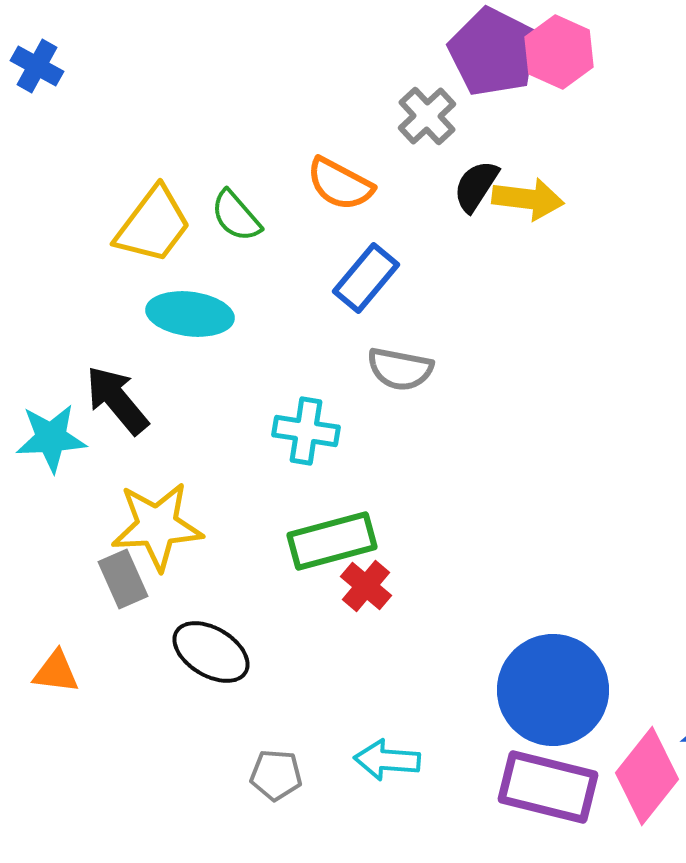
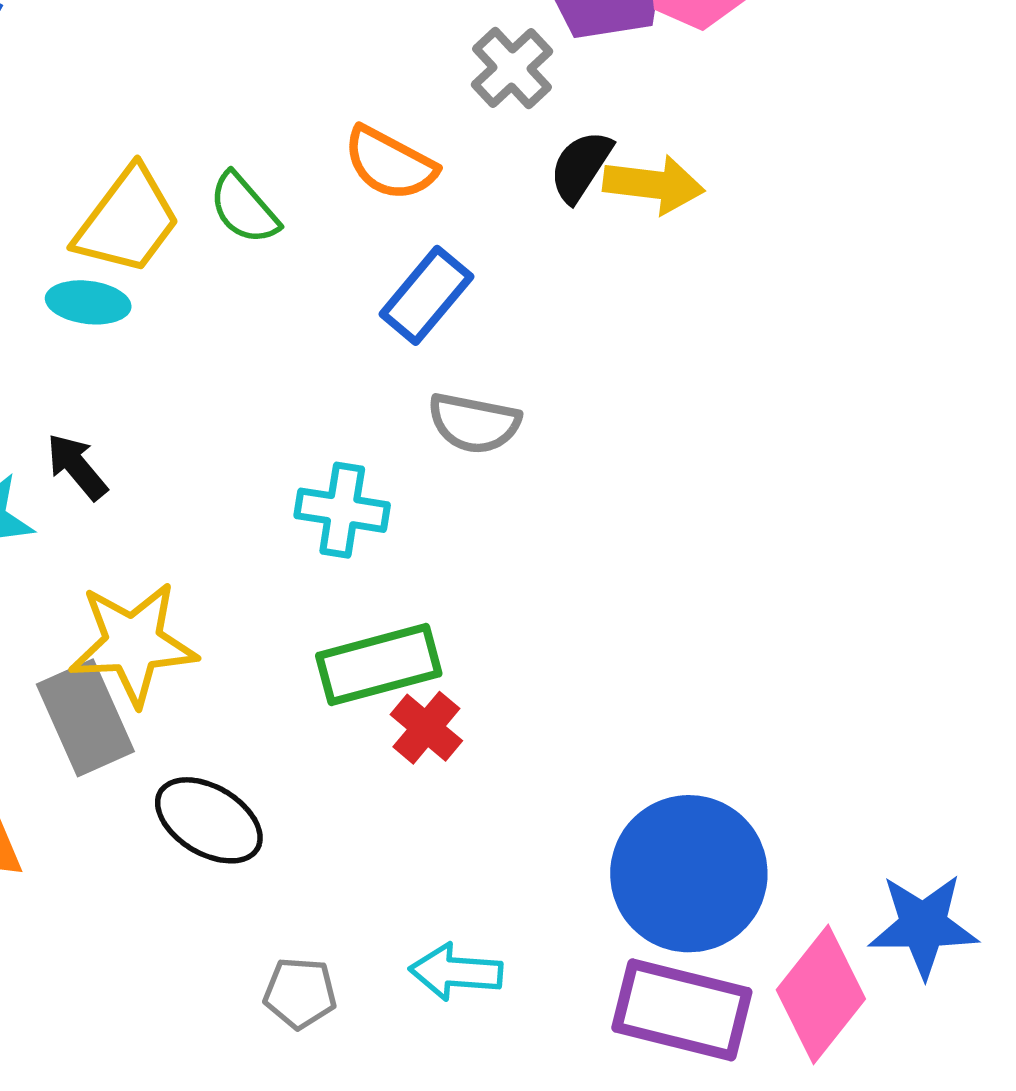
cyan ellipse: (190, 314) -> (88, 302), moved, size x0.7
black arrow: (117, 400) -> (77, 467), size x0.7
gray rectangle: (123, 579) -> (85, 718), size x1.4

